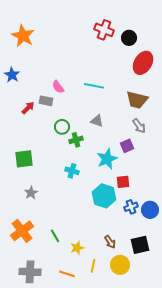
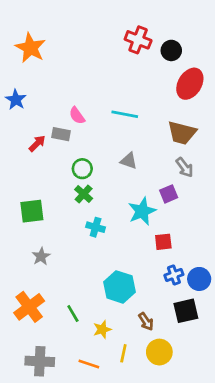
green cross: (76, 140) -> (84, 194), moved, turned -32
cyan hexagon: (104, 196) -> (119, 287), moved
black square: (140, 245) -> (186, 311), moved

